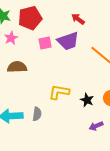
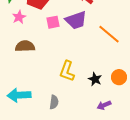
yellow L-shape: (59, 92) -> (67, 71), turned -80
gray semicircle: (37, 114) -> (54, 102), moved

